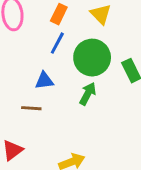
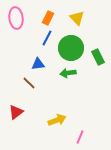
green arrow: (88, 94) -> (68, 73), turned -126
brown line: (31, 108) -> (29, 83), turned 40

